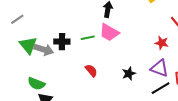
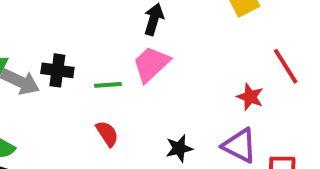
pink trapezoid: (109, 32) -> (151, 64), turned 100
green line: (88, 38) -> (108, 85), moved

